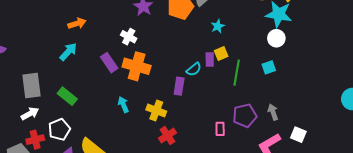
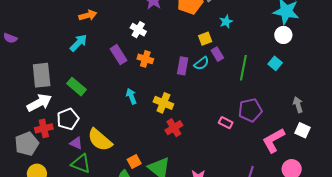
yellow square: (221, 53) -> (205, 39), moved
purple rectangle: (210, 59) -> (217, 54), turned -32
orange cross: (137, 66) -> (145, 59), size x0.6
cyan square: (269, 67) -> (275, 63), turned -32
purple rectangle: (179, 86) -> (183, 66), moved
gray arrow: (273, 112) -> (298, 105), moved
white arrow: (30, 114) -> (39, 103), size x1.4
pink rectangle: (220, 129) -> (226, 123), turned -64

